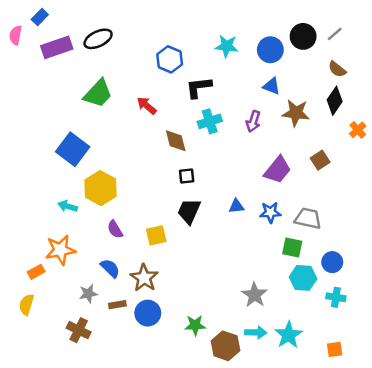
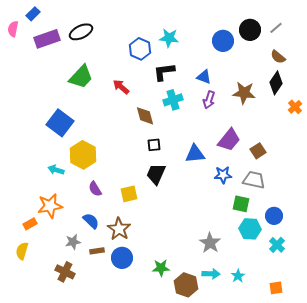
cyan star: (227, 46) -> (169, 38), moved
blue triangle: (272, 86) -> (204, 77), moved
brown square: (320, 160) -> (258, 151), moved
blue triangle: (236, 206) -> (195, 154), moved, size x1.5
cyan cross: (336, 297) -> (277, 245), turned 35
cyan star: (289, 335) -> (238, 276), size x0.6

